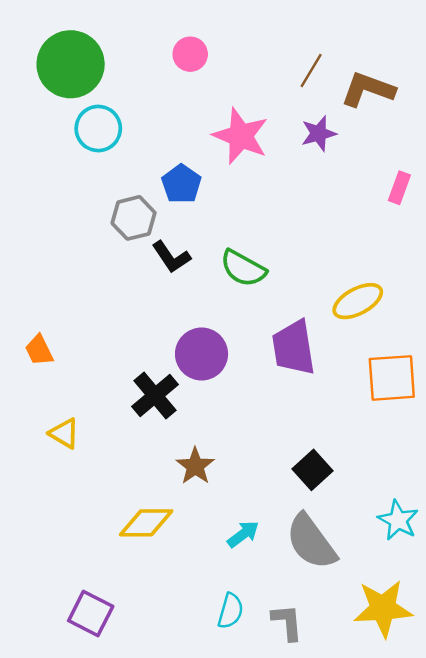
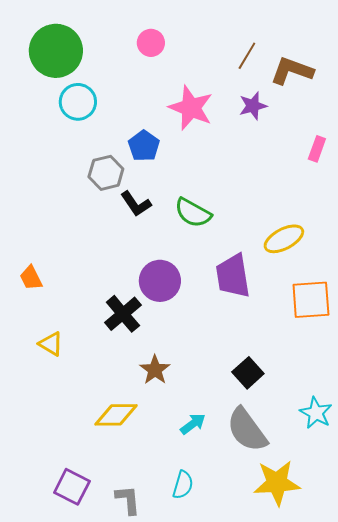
yellow star: (383, 608) -> (277, 483), moved
gray L-shape: (287, 622) -> (128, 500), moved

